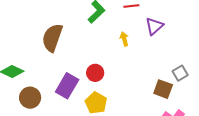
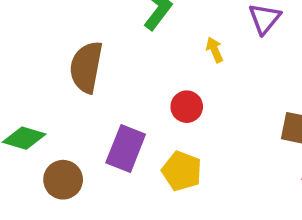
red circle: (95, 73) -> (187, 107), moved

